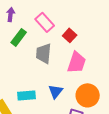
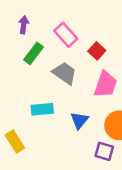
gray trapezoid: (44, 53) -> (65, 73), turned 120
cyan rectangle: (27, 95) -> (42, 109), moved

